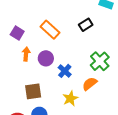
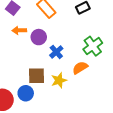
orange arrow: (26, 54) -> (19, 30), turned -104
brown square: (33, 91) -> (36, 76), moved

